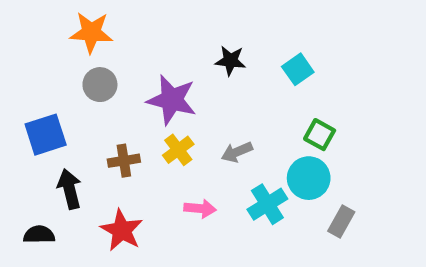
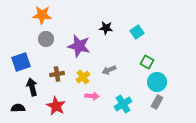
yellow cross: (178, 150) -> (83, 77), moved
cyan circle: (309, 178) -> (157, 82), moved
cyan cross: (267, 204) -> (123, 104), moved

